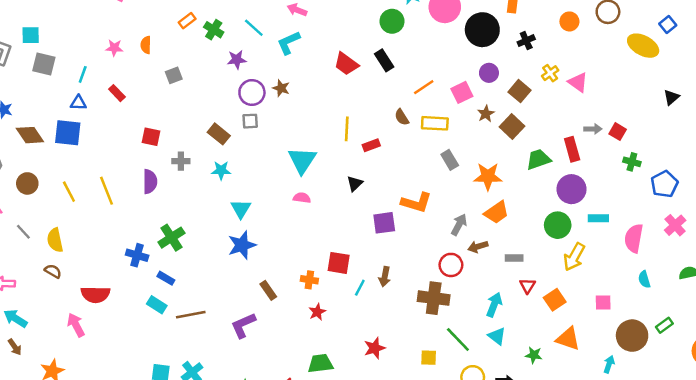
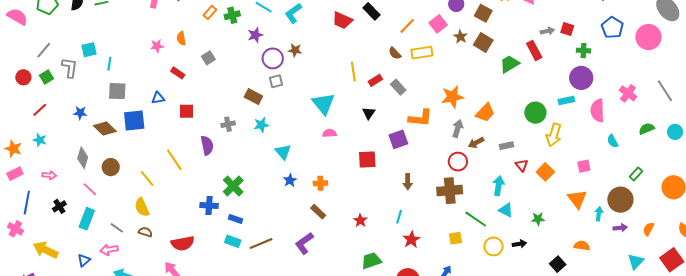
green cross: (214, 30) -> (232, 15), turned -35
gray square: (44, 64) -> (117, 91), moved
cyan line: (83, 74) -> (109, 64), moved
red rectangle: (117, 93) -> (178, 73), moved
blue triangle: (78, 103) -> (158, 98), moved
red square: (151, 137) -> (187, 111), moved
gray rectangle: (450, 160) -> (398, 87), moved
orange star: (488, 176) -> (452, 97), moved
blue pentagon: (665, 184) -> (612, 28), moved
purple circle: (571, 189) -> (581, 78), moved
yellow line: (69, 192) -> (147, 179), moved
gray line: (23, 232) -> (117, 228), moved
blue star: (242, 245) -> (290, 180), size x0.6
red square: (339, 263) -> (367, 160), moved
orange cross: (309, 280) -> (320, 183), moved
cyan line: (360, 288) -> (399, 217), moved
brown circle: (632, 336) -> (620, 200), moved
orange triangle: (568, 339) -> (577, 199), moved, turned 45

